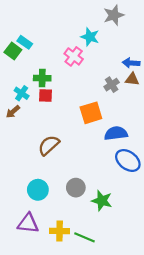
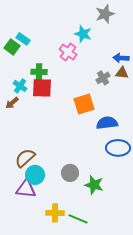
red square: (45, 95) -> (42, 88), size x1.5
brown semicircle: (49, 145) -> (25, 158), moved
blue ellipse: (128, 160) -> (118, 148), turned -35
purple triangle: (28, 223) -> (26, 189), moved

